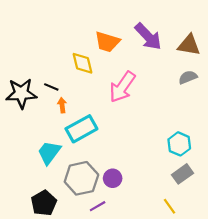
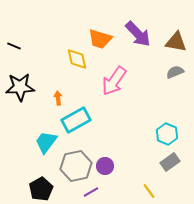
black line: (51, 87) -> (14, 46), moved
yellow line: (170, 206) -> (149, 191), moved

